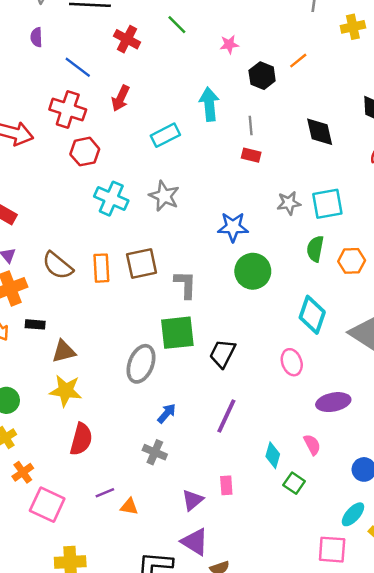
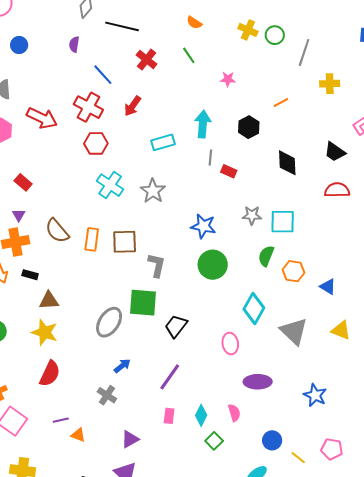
black hexagon: (262, 76) -> (249, 127), moved
gray line: (251, 126) -> (210, 157), moved
pink rectangle: (226, 485) -> (169, 416), moved

